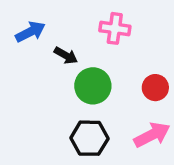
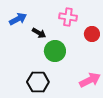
red circle: (155, 88) -> (92, 34), moved
black hexagon: (89, 138) -> (38, 82), moved

